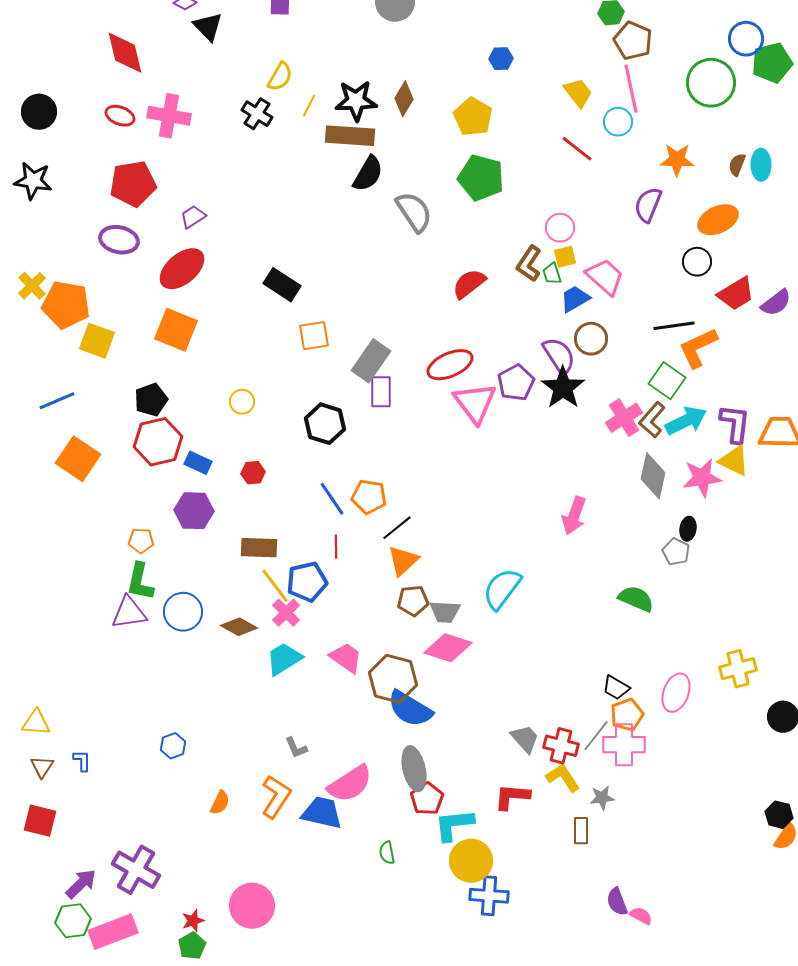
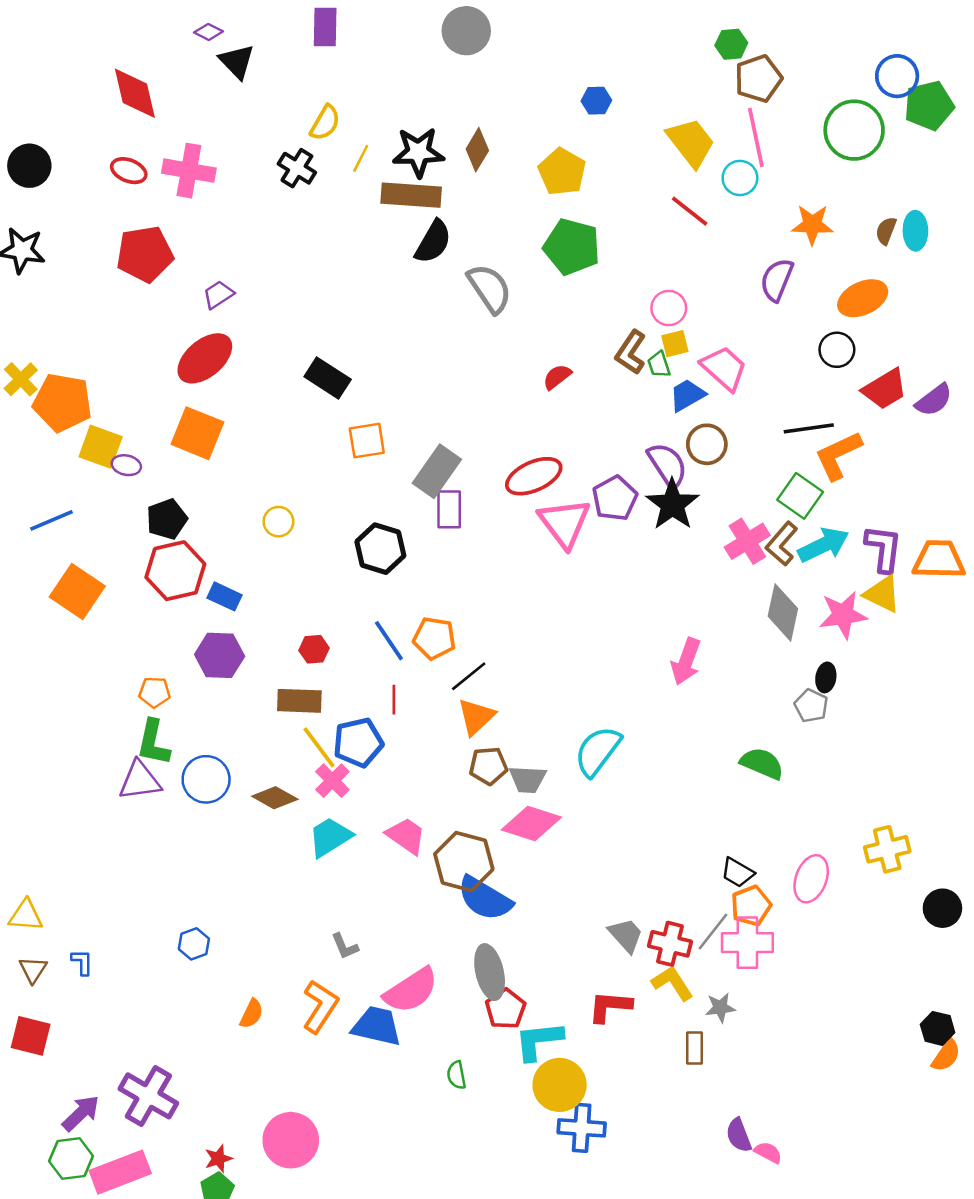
brown pentagon: (633, 41) -> (758, 79), turned 30
yellow trapezoid: (578, 93) -> (691, 142), size x1.4
purple ellipse: (119, 240) -> (126, 465), moved, size x0.6
red semicircle: (469, 284) -> (557, 377), size x0.7
red hexagon: (253, 473) -> (314, 649), moved

